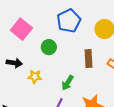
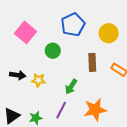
black arrow: (14, 63) -> (18, 75), moved

